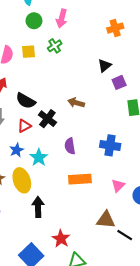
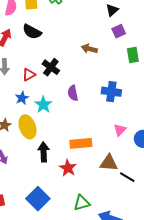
black triangle: (105, 66) -> (112, 10), moved
black semicircle: (26, 101) -> (32, 32), moved
brown arrow: (76, 103) -> (89, 49), moved
orange rectangle: (80, 179) -> (81, 143), moved
red star: (61, 239) -> (68, 168), moved

